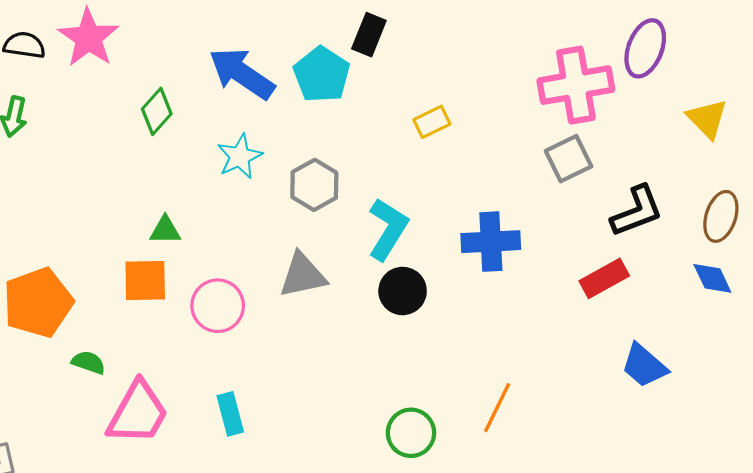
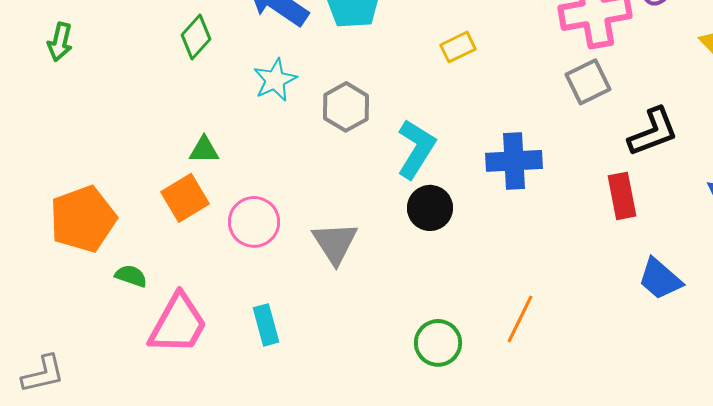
gray triangle: (303, 275) -> (335, 243), moved, turned -51
red rectangle: (604, 278) -> (622, 196), turned -72
orange square: (145, 280) -> (185, 198), turned -30

